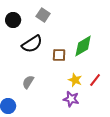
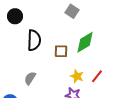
gray square: (43, 15) -> (72, 11), moved
black semicircle: (32, 44) -> (34, 40), turned -55

